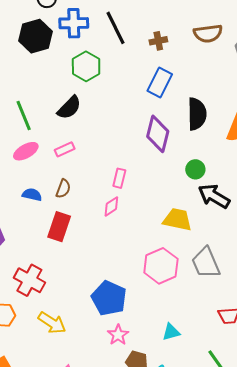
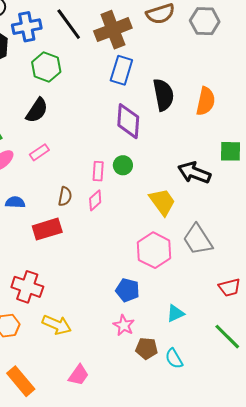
brown cross: (158, 41) -> (113, 30), size x2.0
green circle: (195, 169) -> (123, 165), moved
brown semicircle: (63, 189) -> (65, 196), moved
yellow trapezoid: (177, 220) -> (162, 202), turned 52
red rectangle: (59, 227) -> (47, 229), turned 64
blue pentagon: (109, 298) -> (127, 290), moved, size x0.7

